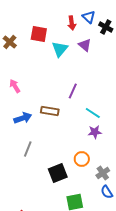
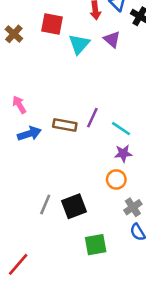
pink arrow: (15, 86) -> (19, 105), moved
purple line: (73, 91) -> (92, 118), moved
gray line: (28, 149) -> (45, 205), moved
orange circle: (82, 159) -> (116, 179), moved

